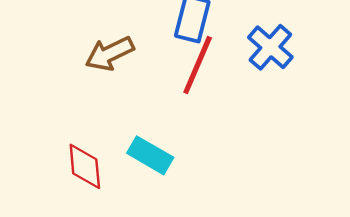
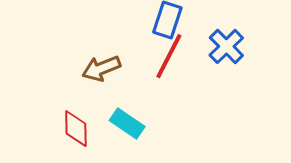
brown arrow: (110, 54) -> (101, 68), moved

